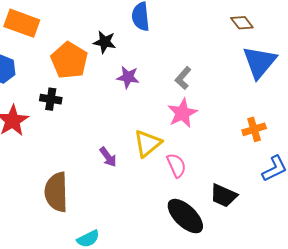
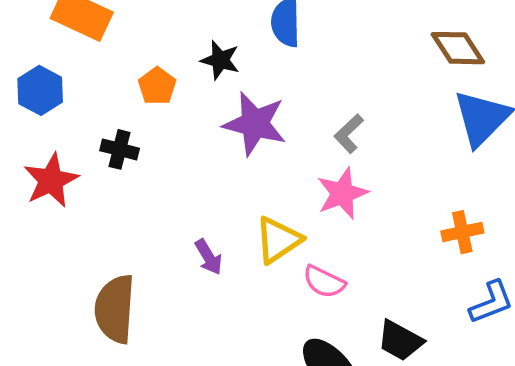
brown diamond: (242, 23) -> (458, 48), size x1.4
orange pentagon: (69, 60) -> (157, 86), size x0.6
purple star: (128, 77) -> (255, 124), size x1.6
pink semicircle: (176, 165) -> (324, 282), turned 135

